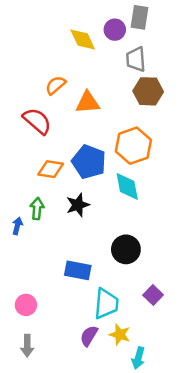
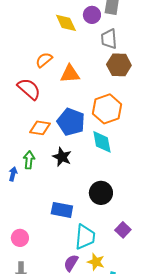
black star: (78, 205) -> (62, 157), turned -30

